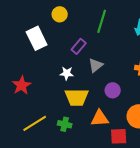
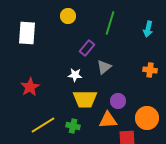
white rectangle: (37, 38) -> (27, 33), moved, turned 30
purple circle: (113, 90) -> (118, 101), moved

